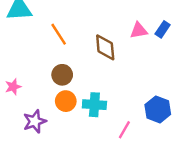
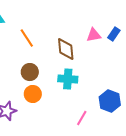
cyan cross: (94, 105) -> (68, 79), moved

